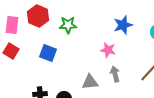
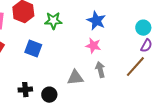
blue star: (123, 25) -> (96, 21), moved, turned -30

